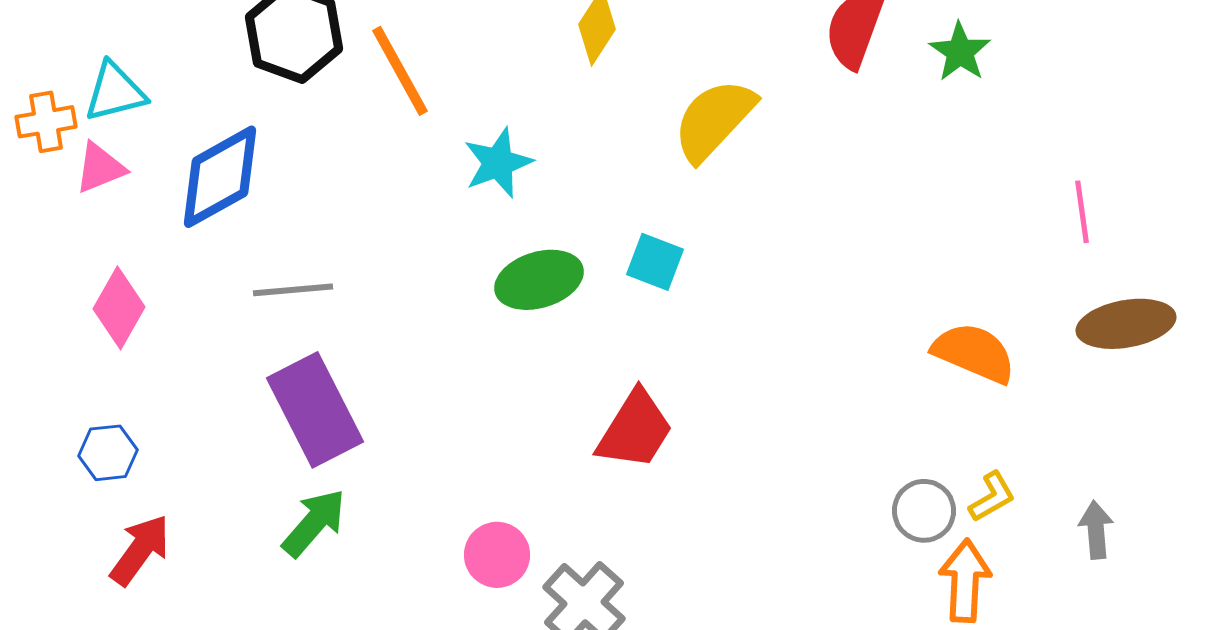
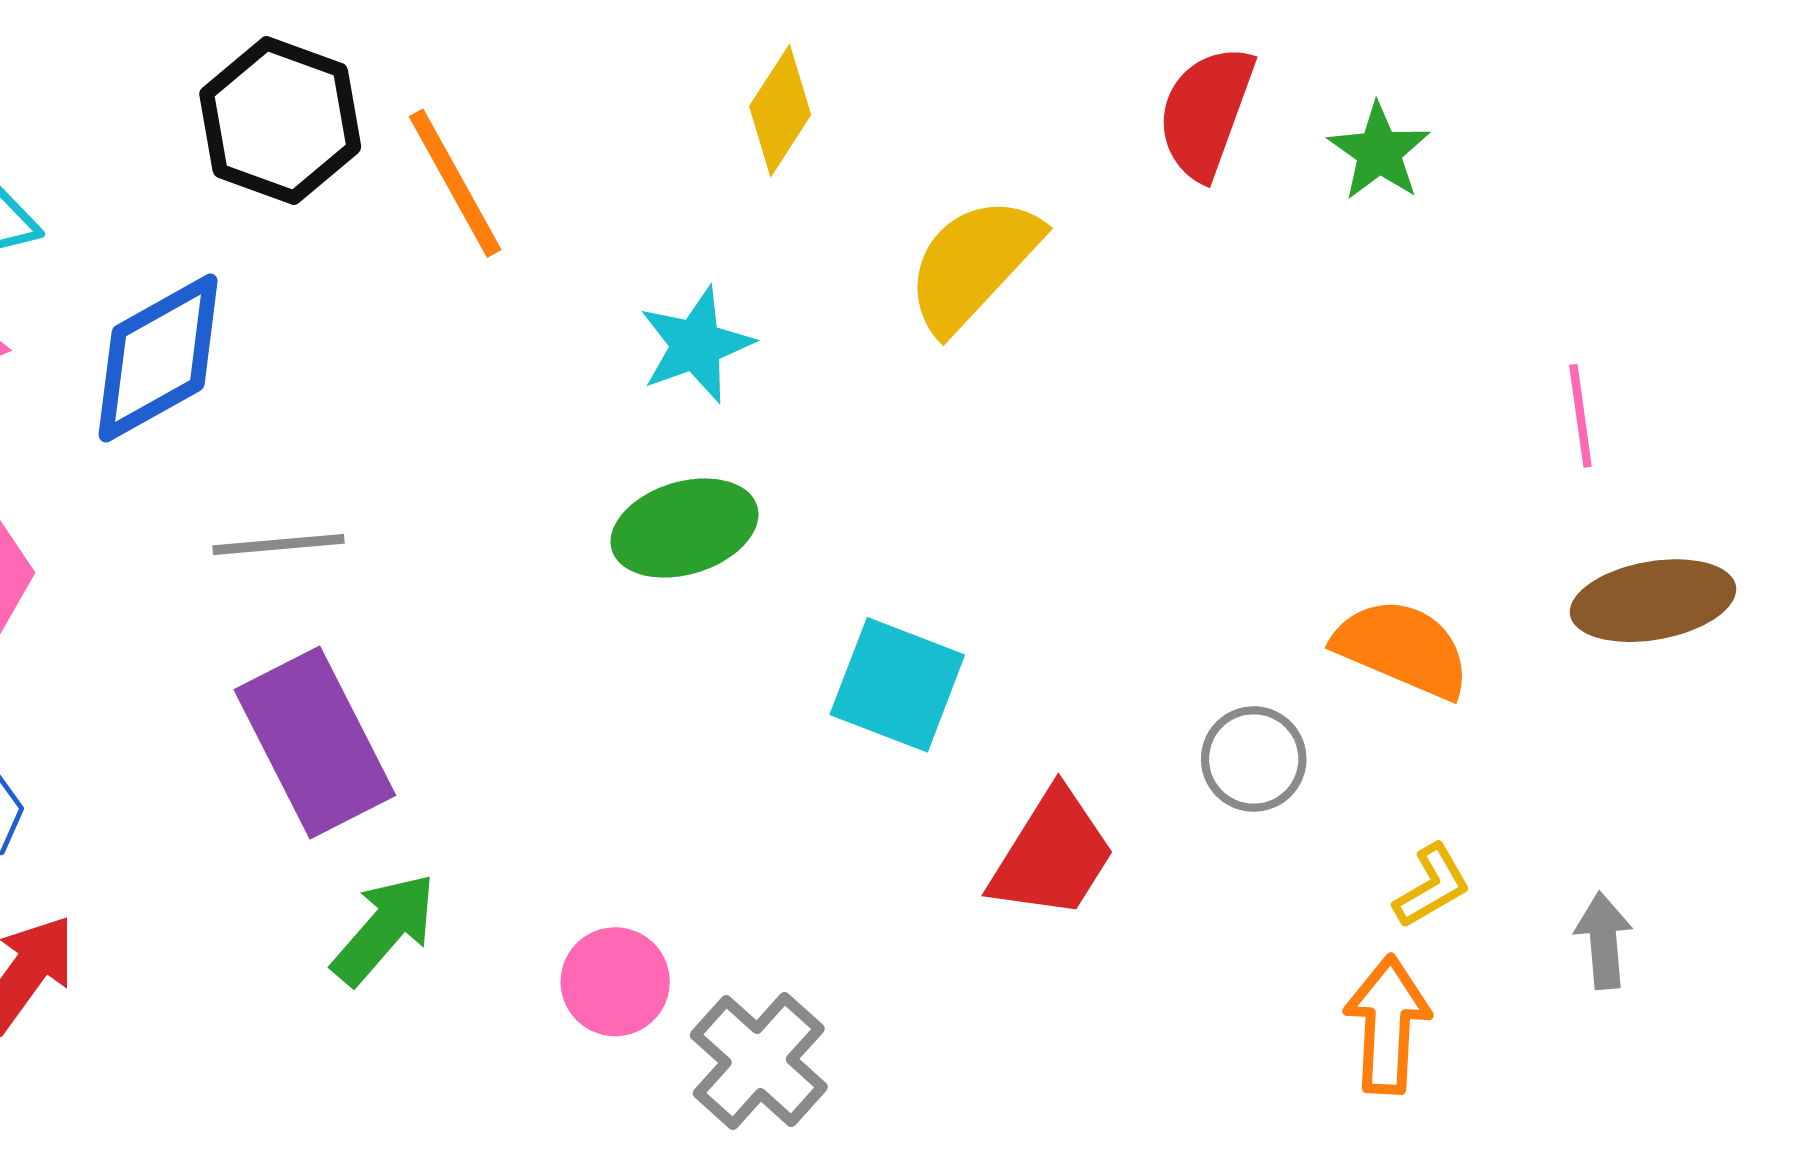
cyan star: (498, 163) -> (696, 345), moved
cyan square: (655, 262) -> (897, 685), moved, size x1.4
red trapezoid: (635, 430) -> (1052, 855), moved
gray circle: (924, 511) -> (1254, 759), moved
green arrow: (314, 523) -> (384, 929), moved

